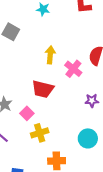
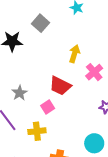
pink square: (27, 113) -> (48, 107), moved
yellow cross: (40, 133) -> (37, 131), moved

